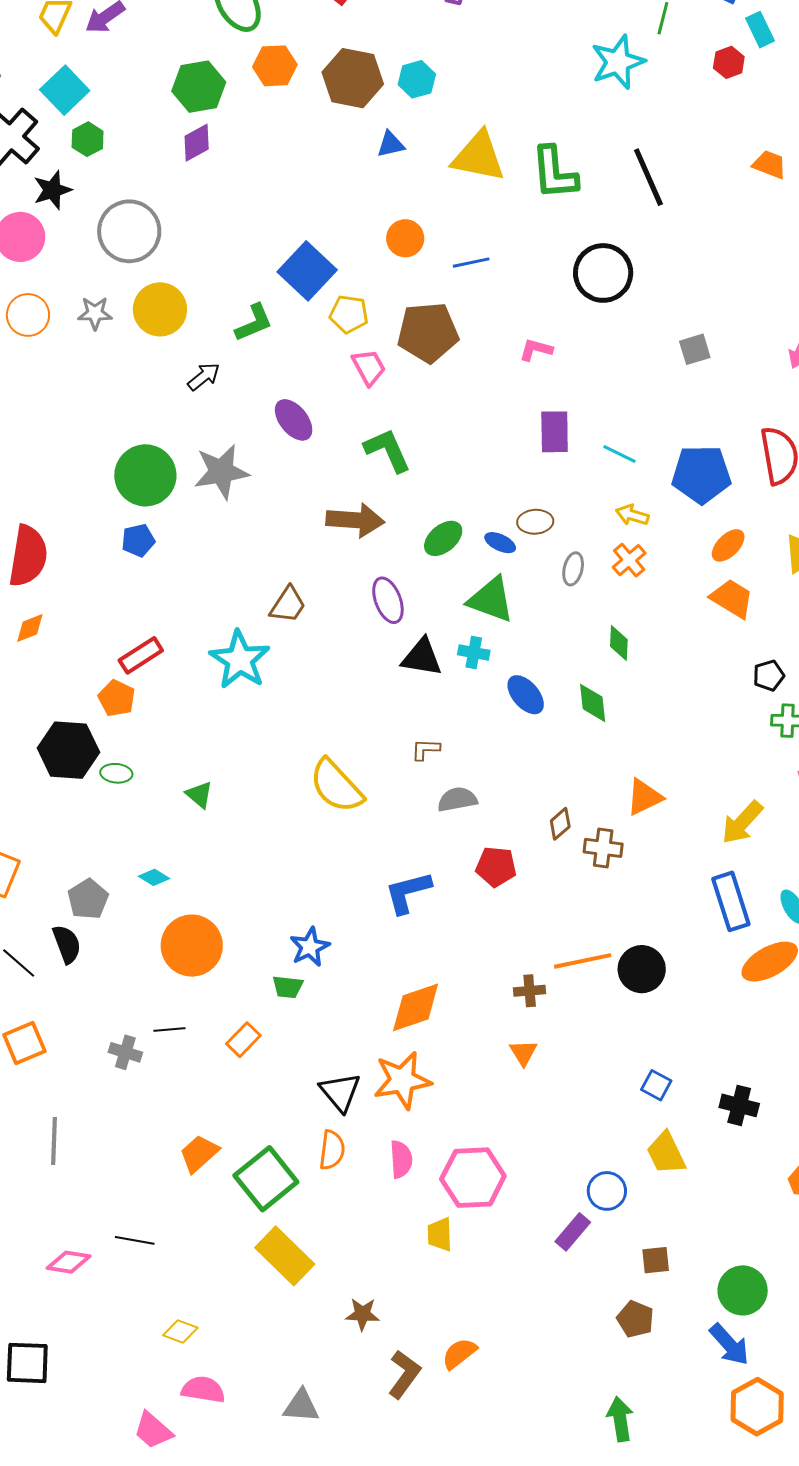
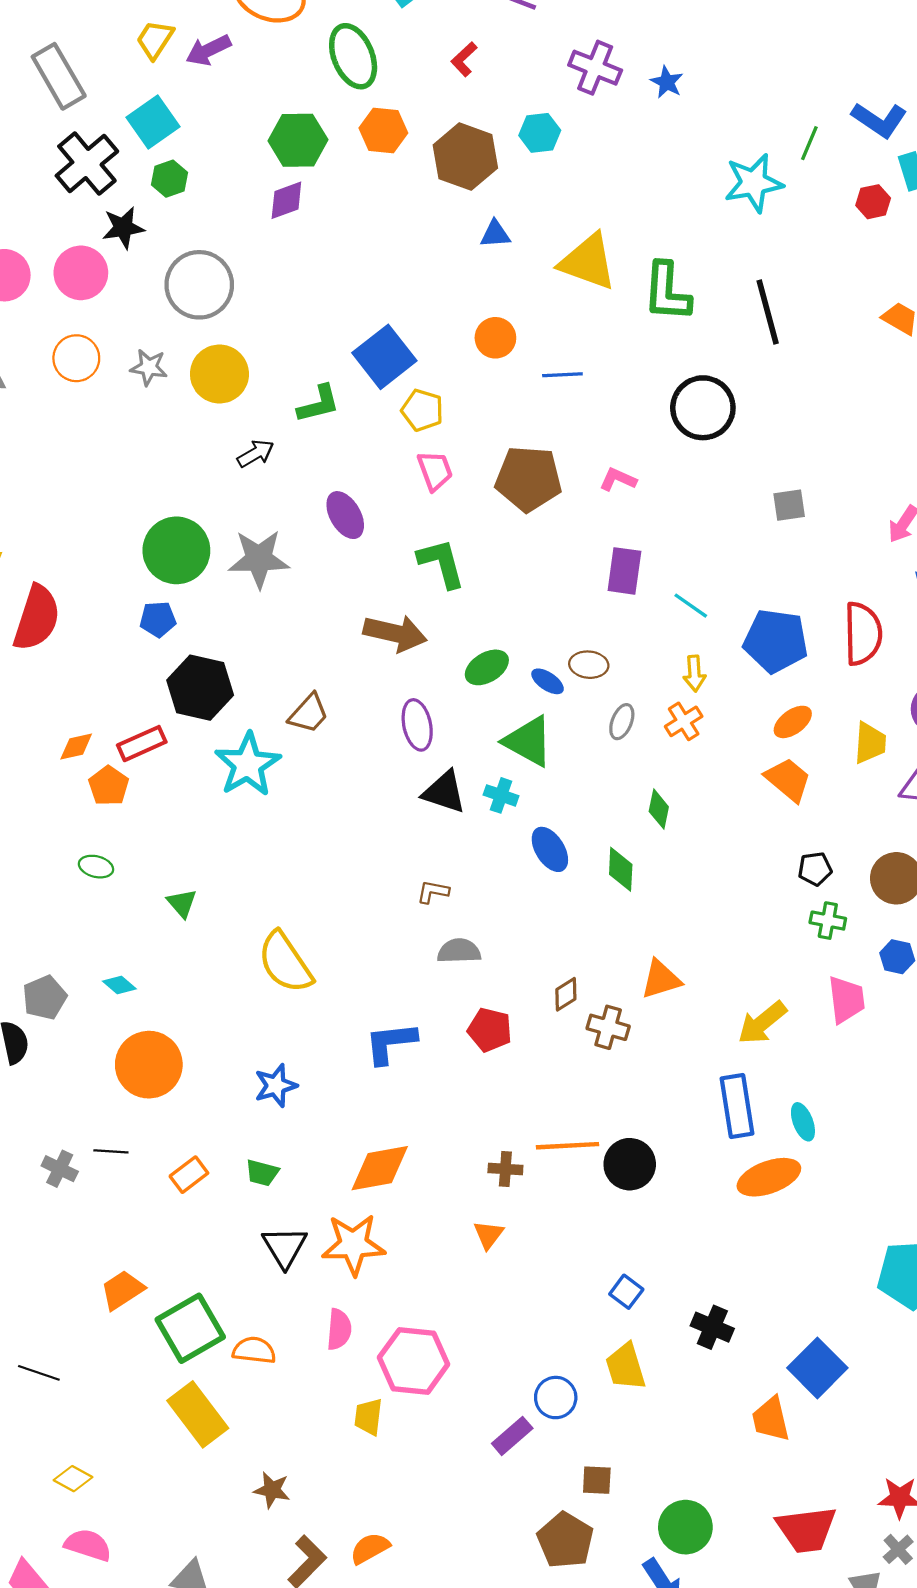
cyan hexagon: (417, 79) -> (540, 133), moved
brown pentagon: (428, 332) -> (529, 479), moved
yellow arrow: (632, 515) -> (694, 673), turned -120
orange diamond: (30, 628) -> (76, 747), moved
black hexagon: (68, 750) -> (200, 688), moved
yellow semicircle: (336, 786) -> (285, 962), moved
green trapezoid: (288, 987) -> (262, 1173), moved
orange semicircle: (332, 1150) -> (254, 1350), moved, turned -99
brown pentagon: (635, 1319) -> (565, 1540), size x1.4

